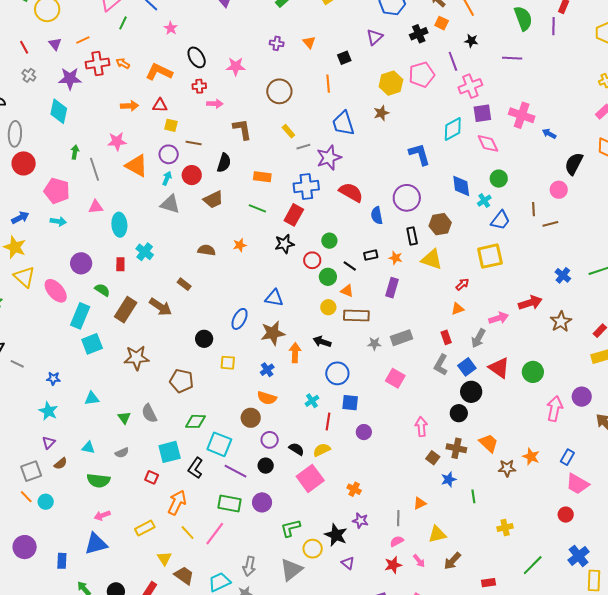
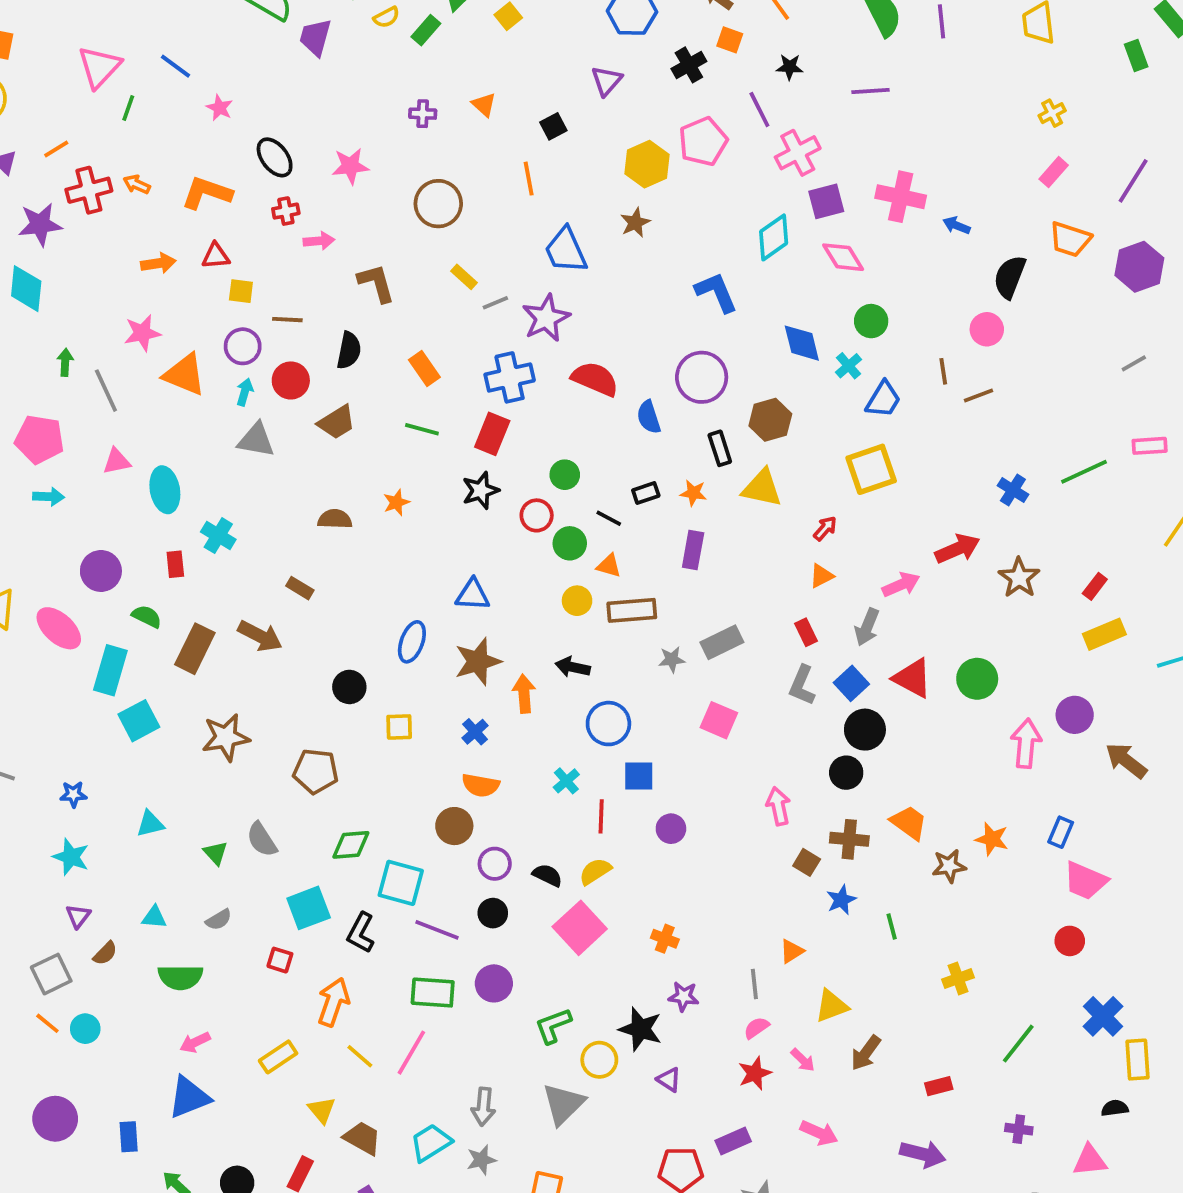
orange rectangle: (262, 177) -> (424, 369), turned 54

